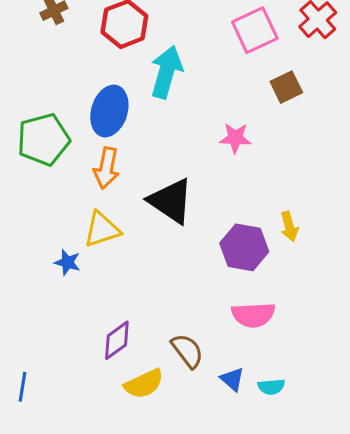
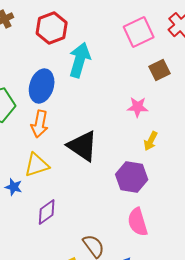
pink star: (235, 138) -> (138, 107), moved
yellow arrow: (289, 226) -> (151, 141), moved, turned 42
pink semicircle: (253, 315) -> (138, 222), turned 76
purple diamond: (117, 340) -> (47, 212), moved

